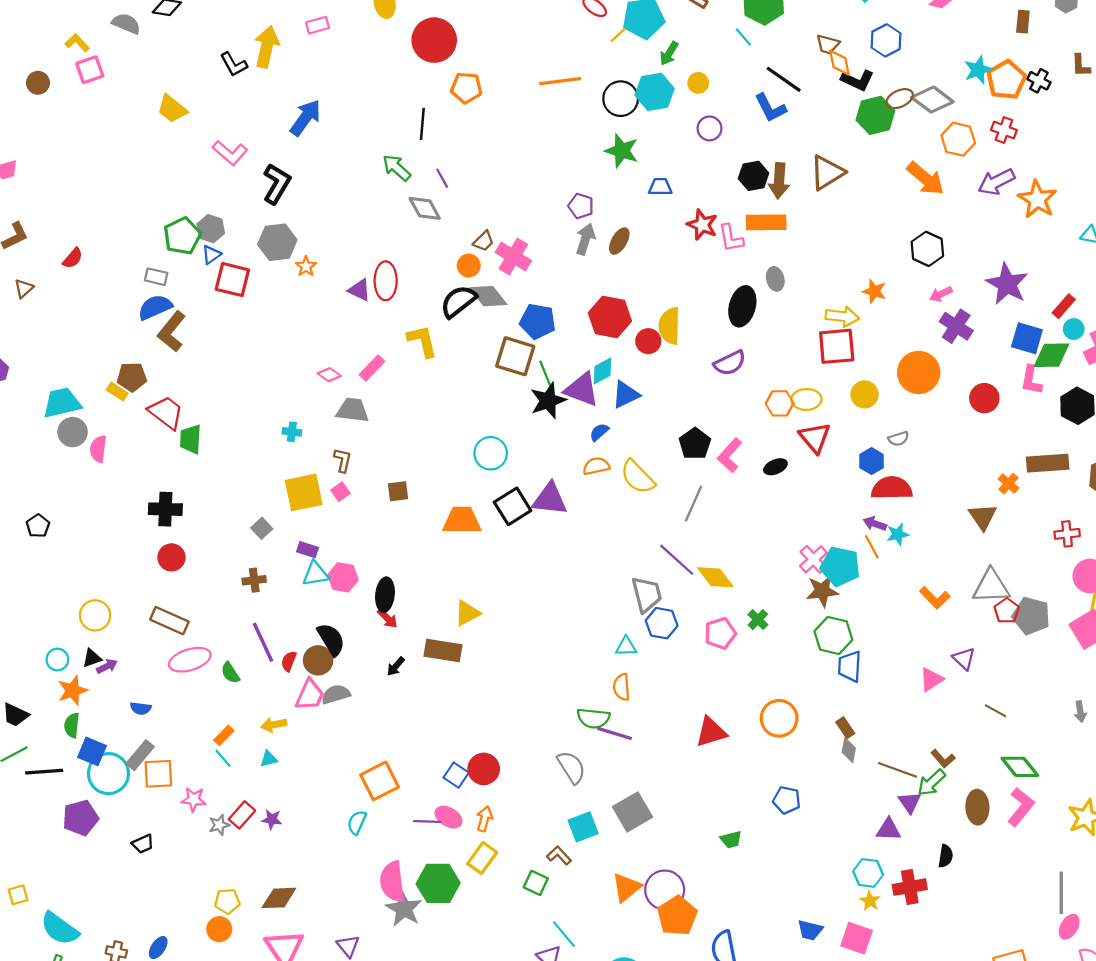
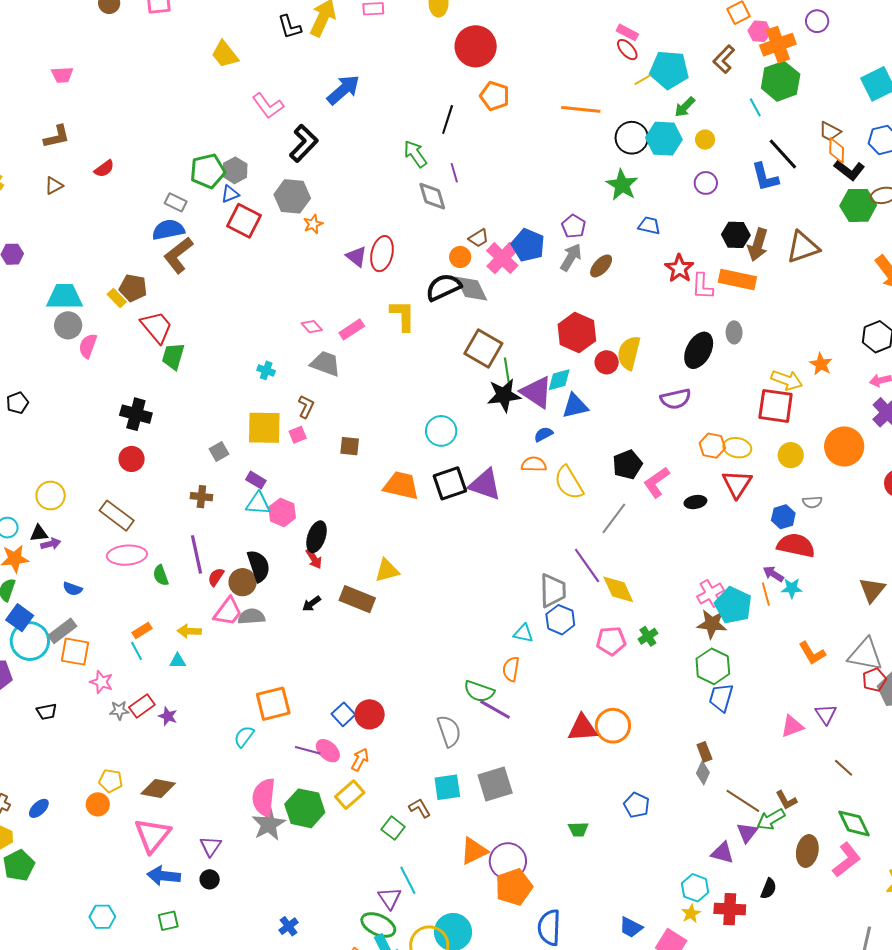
blue pentagon: (538, 321) -> (528, 245), moved
orange circle: (779, 718) -> (613, 726), moved

